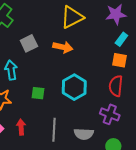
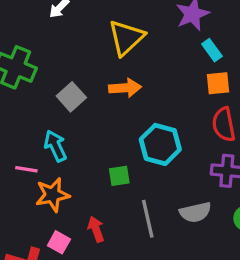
cyan rectangle: (121, 39) -> (212, 50), turned -56
green square: (38, 93) -> (119, 176), moved

